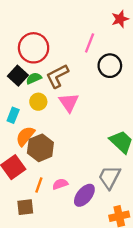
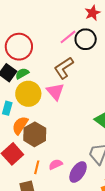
pink line: (90, 43) -> (68, 37), turned 36
black circle: (110, 66) -> (86, 39), moved
brown L-shape: (57, 76) -> (64, 68), moved
yellow circle: (38, 102) -> (28, 94), size x1.6

